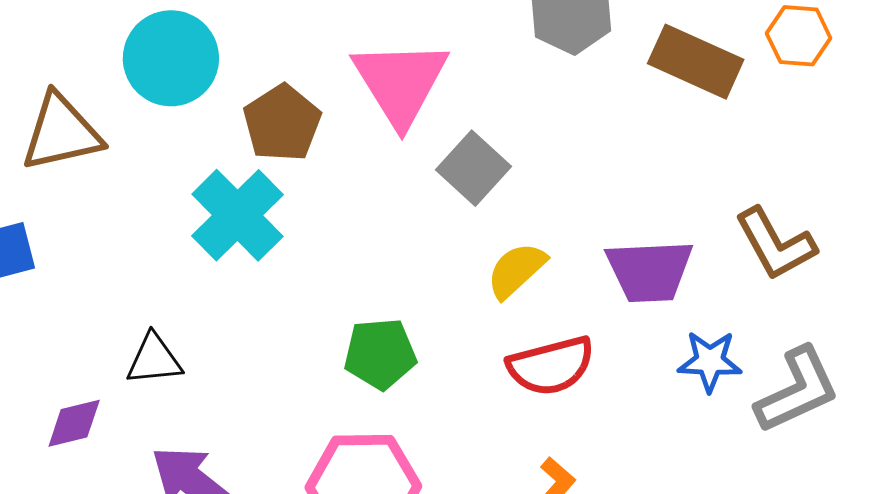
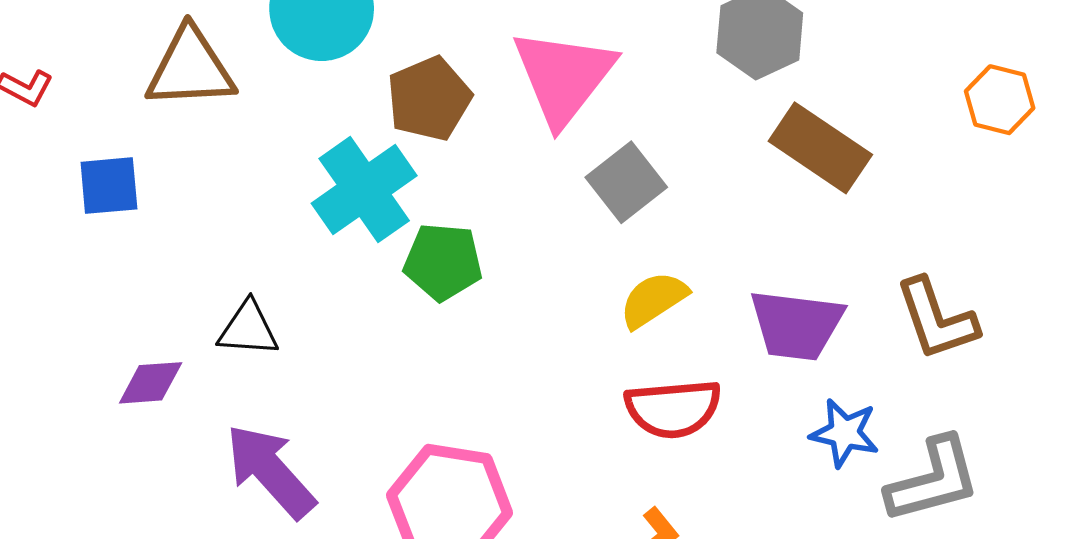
brown rectangle: (696, 62) -> (820, 148), moved
green pentagon: (380, 354) -> (443, 262), moved

